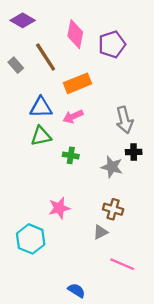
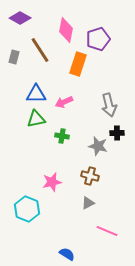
gray rectangle: (16, 65) -> (14, 57), turned 56
orange rectangle: (78, 83) -> (78, 64), moved, turned -50
brown cross: (113, 209) -> (90, 176), moved

